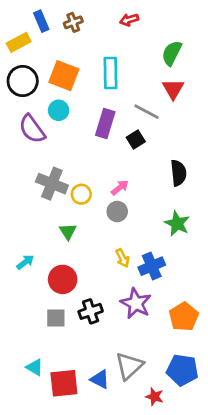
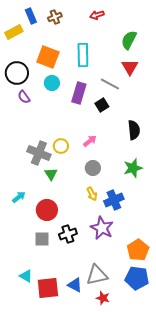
black circle: (23, 81) -> (17, 73), moved
cyan circle: (59, 110) -> (52, 83), moved
purple semicircle: (32, 129) -> (24, 97), size x0.6
gray cross: (52, 184) -> (39, 153), moved
gray circle: (117, 211) -> (93, 168), moved
green star: (177, 223) -> (133, 168), turned 30
orange pentagon: (184, 317) -> (138, 250), moved
gray triangle: (129, 366) -> (97, 275), turned 30
red star: (154, 397) -> (103, 298), moved

